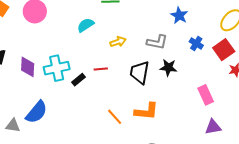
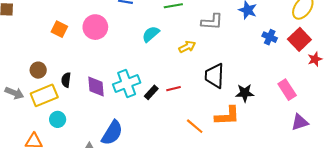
gray L-shape: (157, 42) -> (212, 22), moved
black star: (168, 68) -> (245, 93), moved
red line: (101, 69) -> (173, 89), moved

